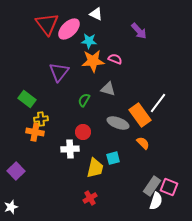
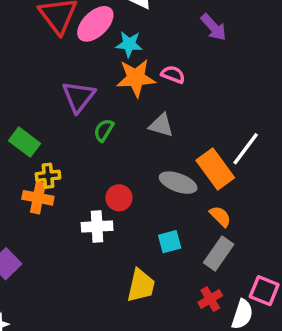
green semicircle: (84, 100) -> (104, 130), moved
yellow trapezoid: (95, 168) -> (141, 286), moved
gray rectangle: (152, 186) -> (219, 254), moved
red cross: (90, 198) -> (210, 299), moved

